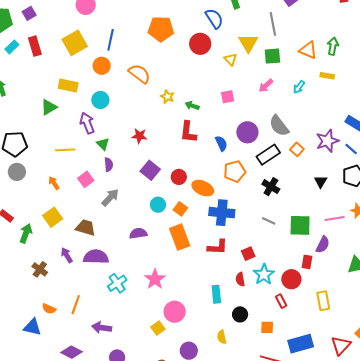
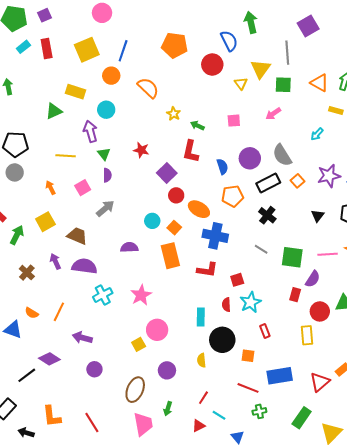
cyan arrow: (299, 87) -> (317, 134), moved
purple square: (150, 170) -> (167, 173), moved
red circle: (291, 279) -> (320, 311), moved
black circle: (240, 314) -> (222, 340), size x1.6

